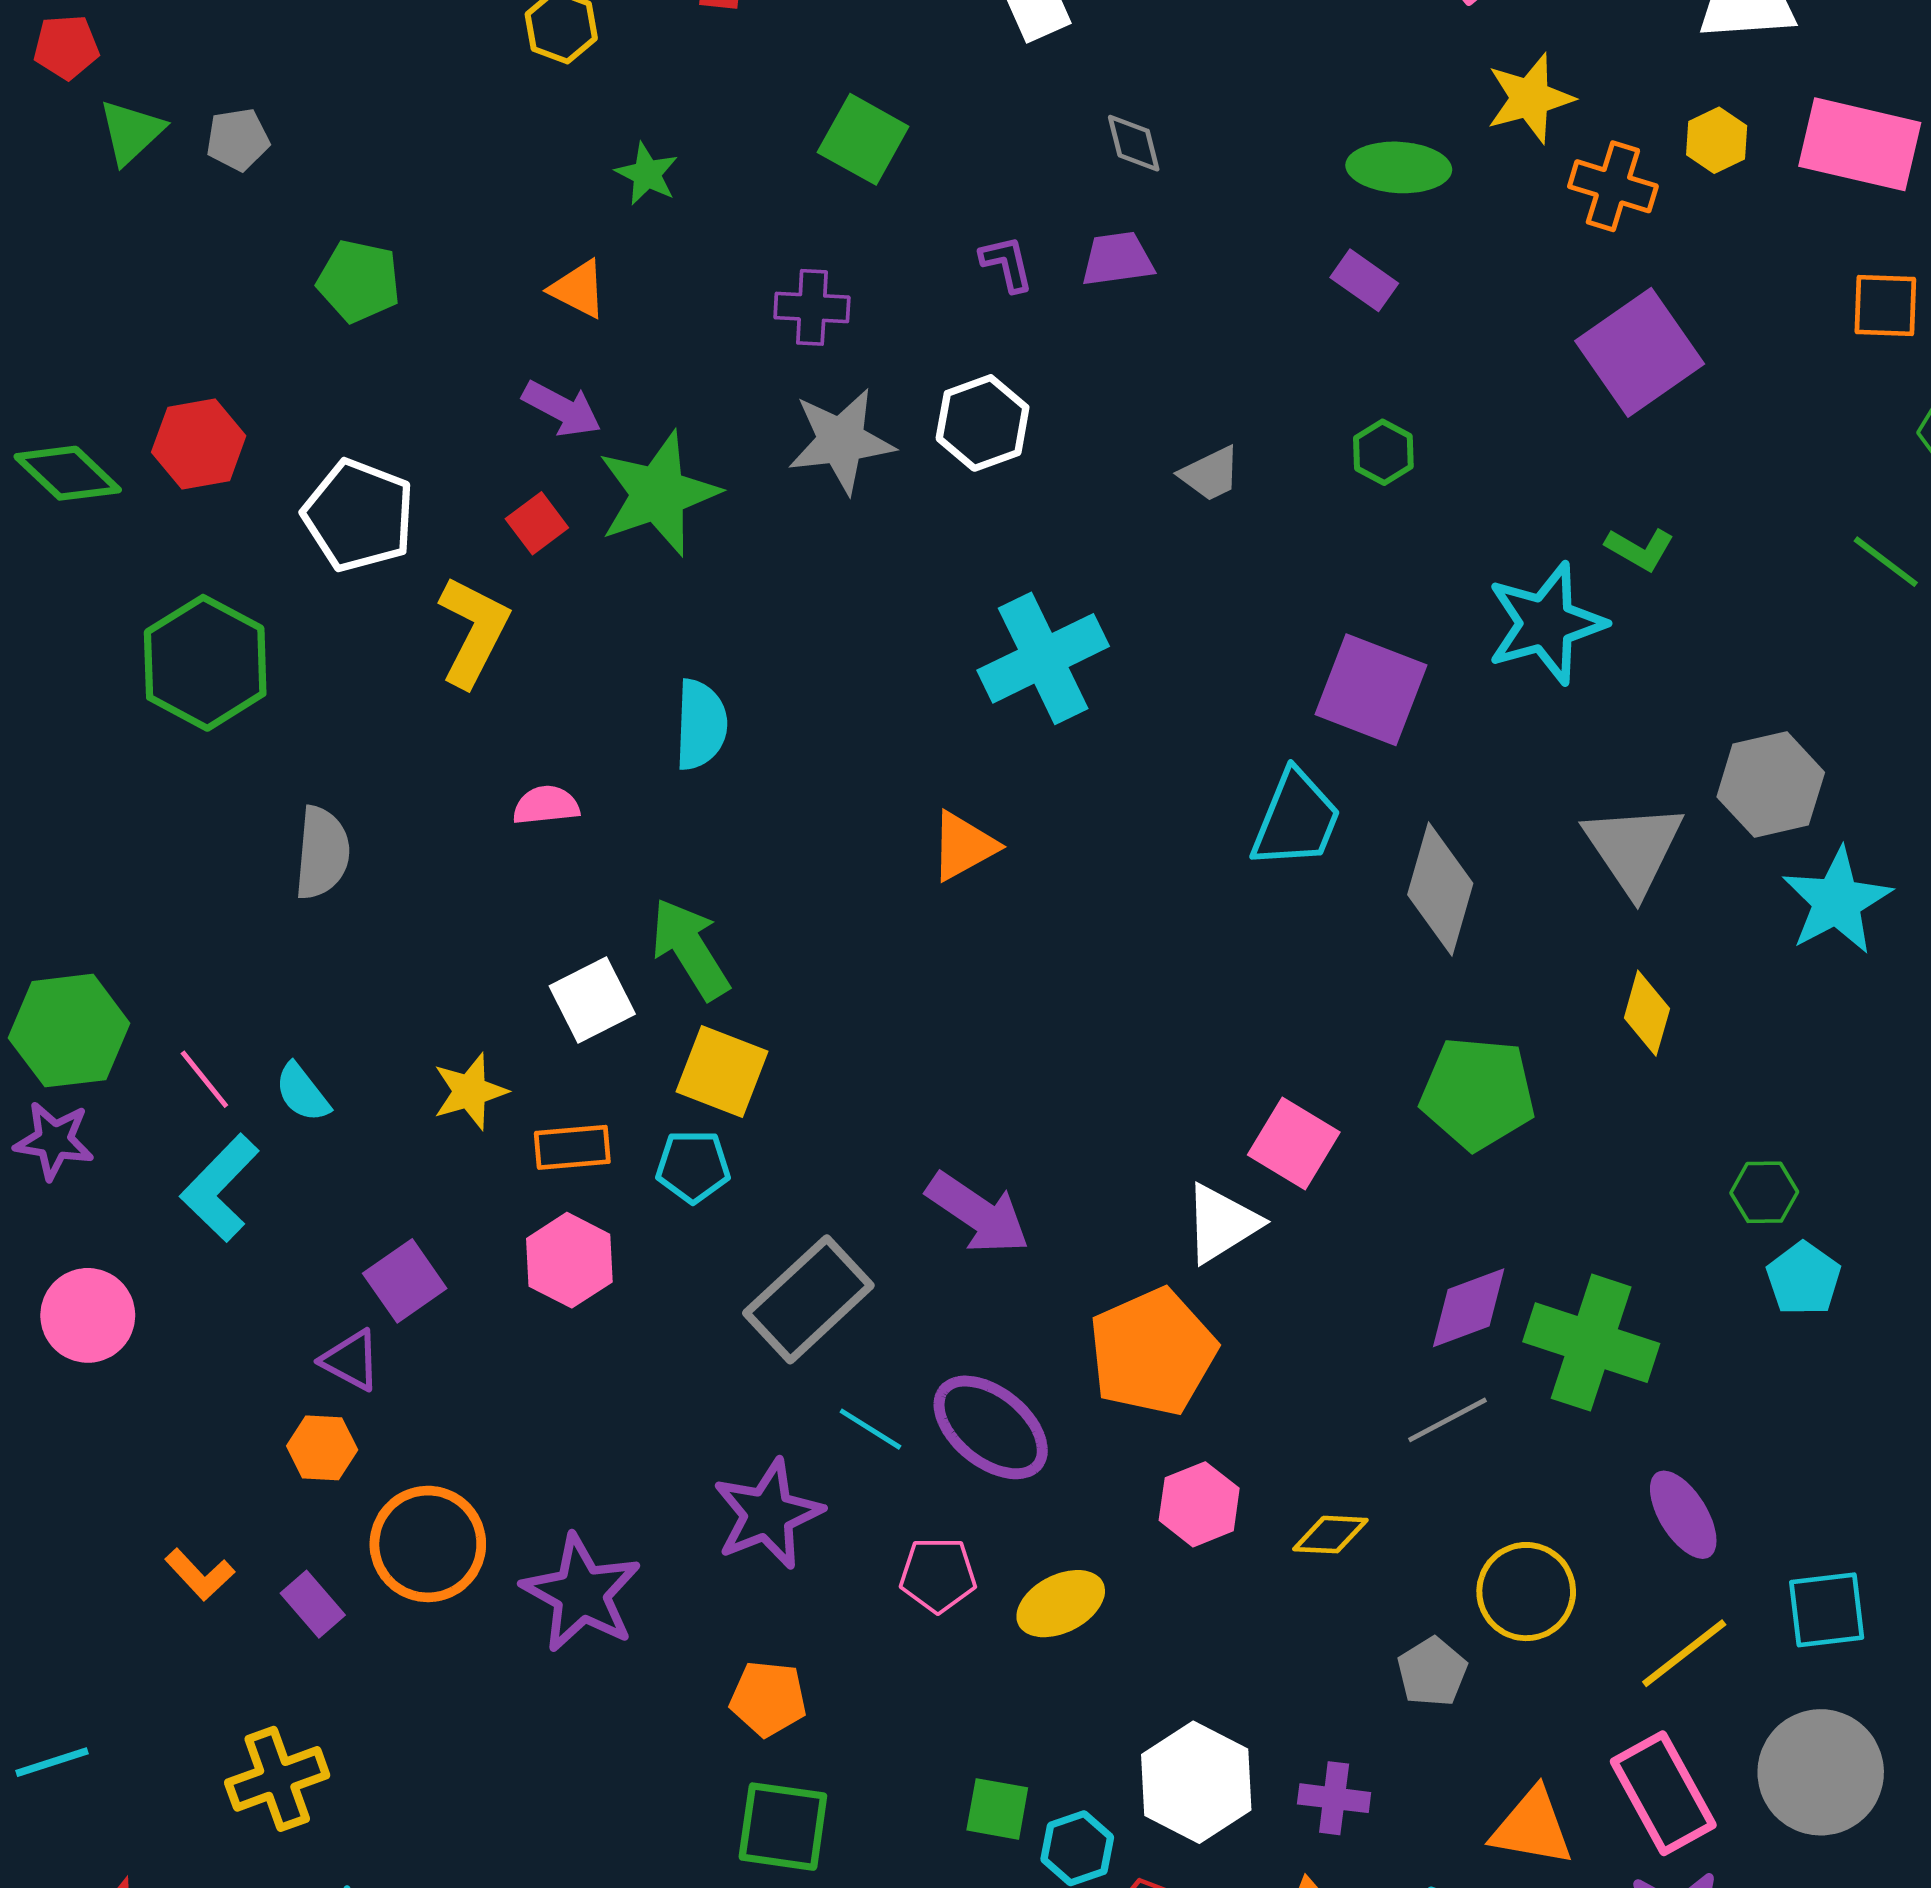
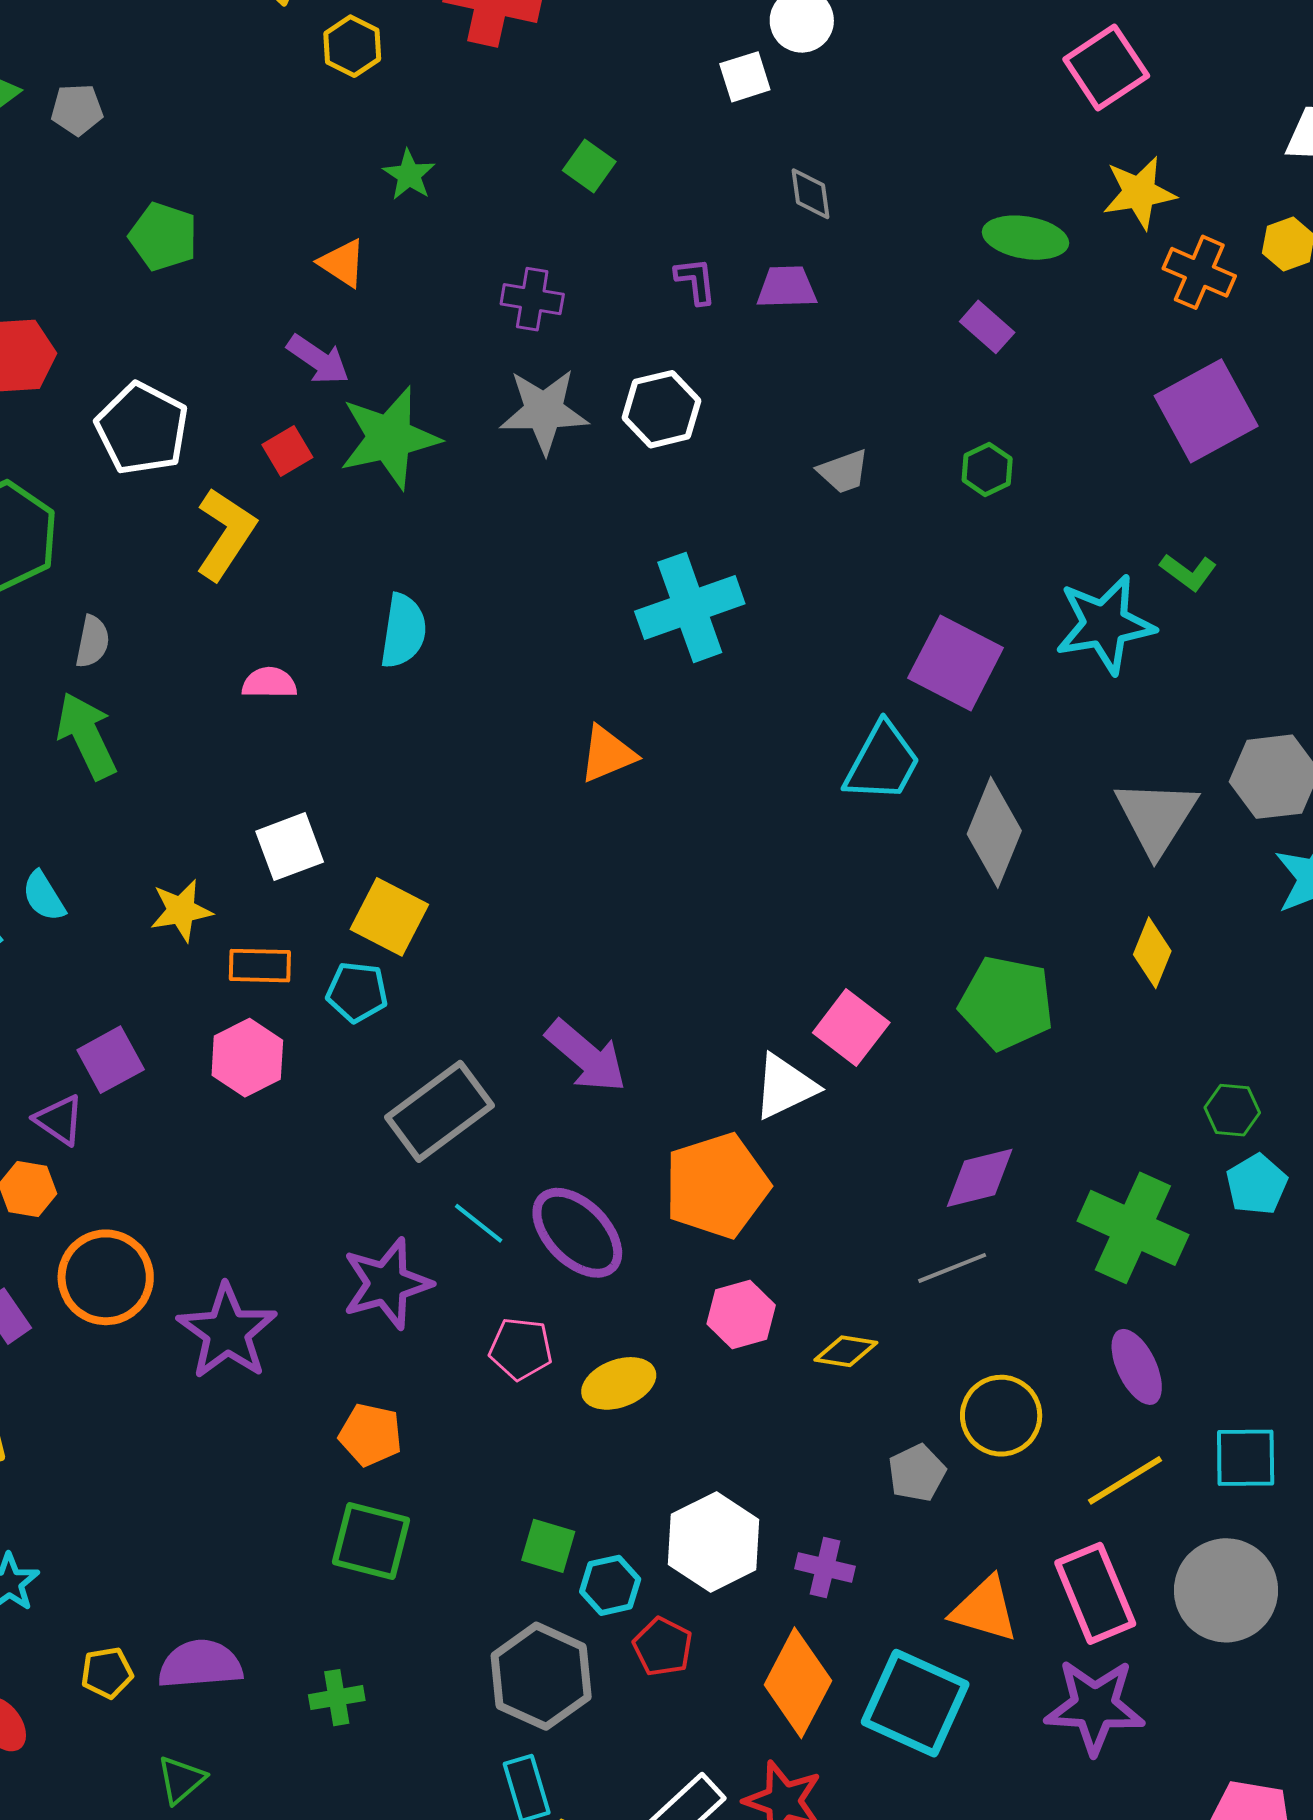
green square: (863, 139) -> (589, 166), size x0.7
gray semicircle: (322, 853) -> (92, 642), moved, size x0.7
green arrow: (690, 949) -> (87, 736), moved
green cross: (1591, 1343) -> (1133, 1228), moved

